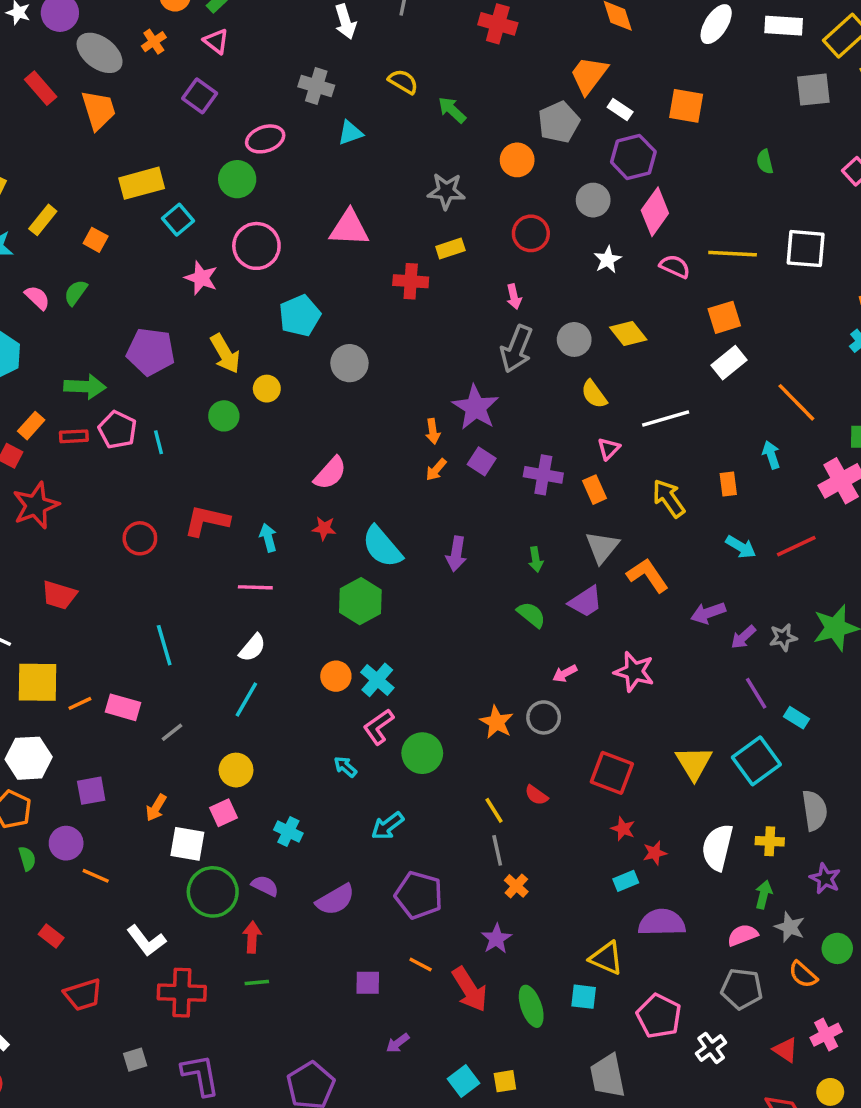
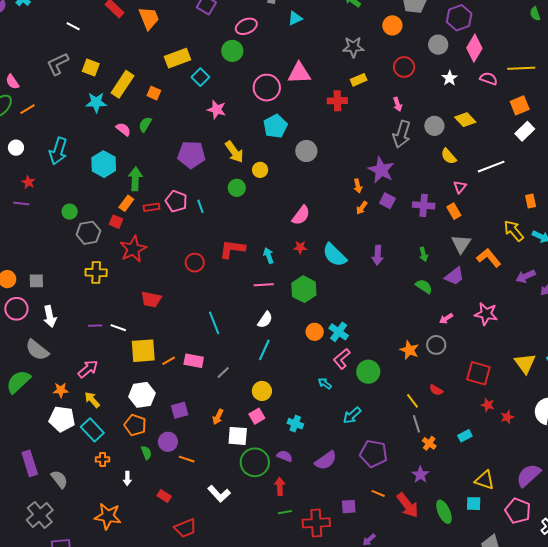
yellow rectangle: (43, 220) -> (123, 84), size x1.5
pink circle: (256, 246) -> (267, 88), moved
green arrow: (85, 387) -> (135, 179), moved, turned -85
yellow arrow: (669, 498) -> (514, 231), moved
green hexagon: (360, 601) -> (304, 289), moved
cyan rectangle: (626, 881) -> (465, 436), moved
purple semicircle: (662, 923) -> (529, 475), moved, turned -36
red cross: (182, 993) -> (316, 523), moved

